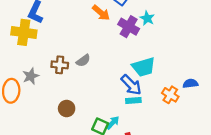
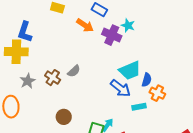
brown cross: (60, 65) -> (53, 78), turned 35
gray star: (31, 76) -> (28, 81), moved
blue semicircle: (190, 83) -> (147, 80), moved, turned 120
cyan rectangle: (133, 101) -> (139, 107), moved

